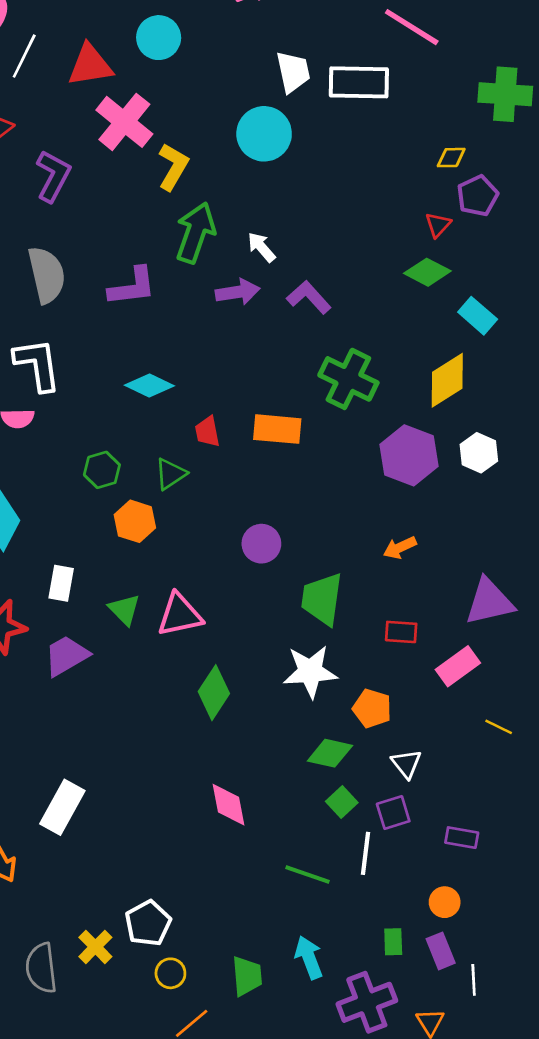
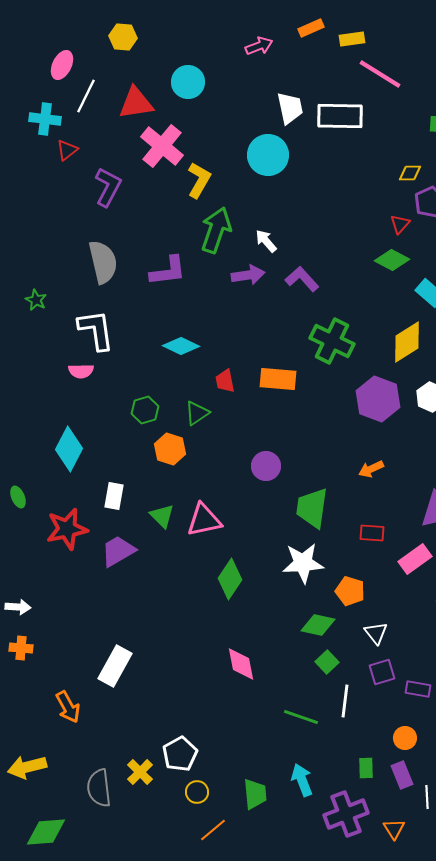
purple square: (393, 813) -> (382, 672), moved

